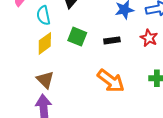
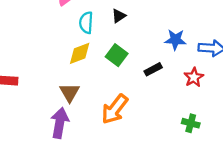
black rectangle: (112, 40) -> (153, 69), turned -35
orange arrow: (111, 81) -> (115, 109), moved, turned 76

